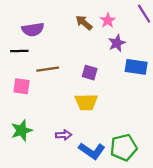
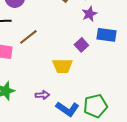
brown line: (48, 69) -> (28, 37), turned -30
purple square: (90, 73) -> (81, 45), moved, turned 32

